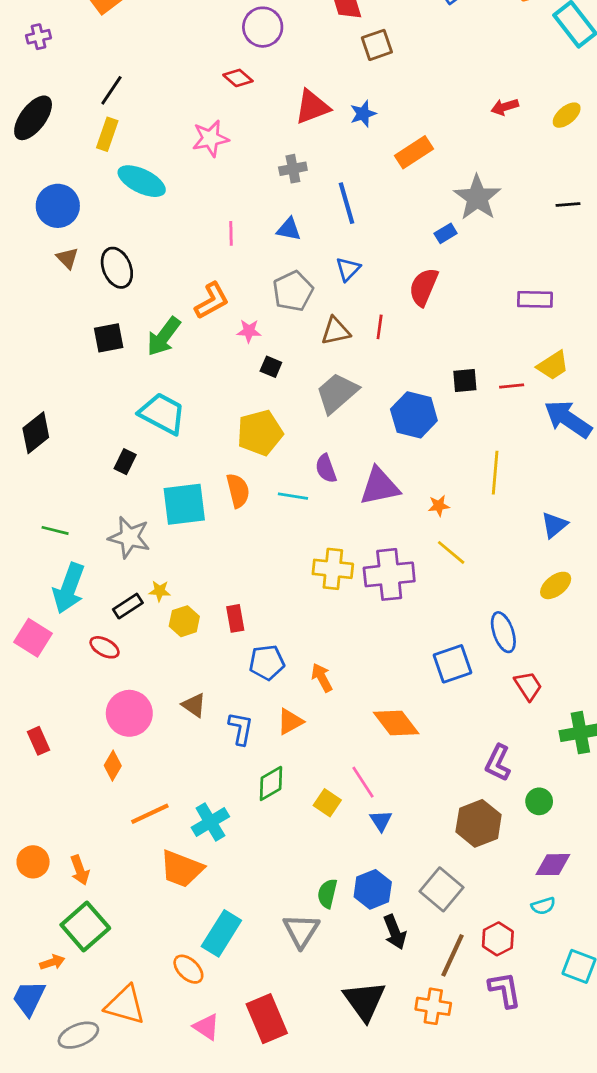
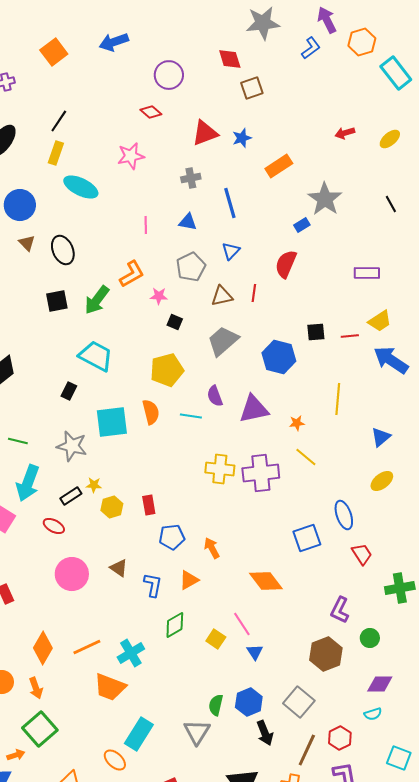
black line: (568, 204) -> (391, 204), turned 66
orange diamond: (113, 766) -> (43, 648), moved, size x1.5

